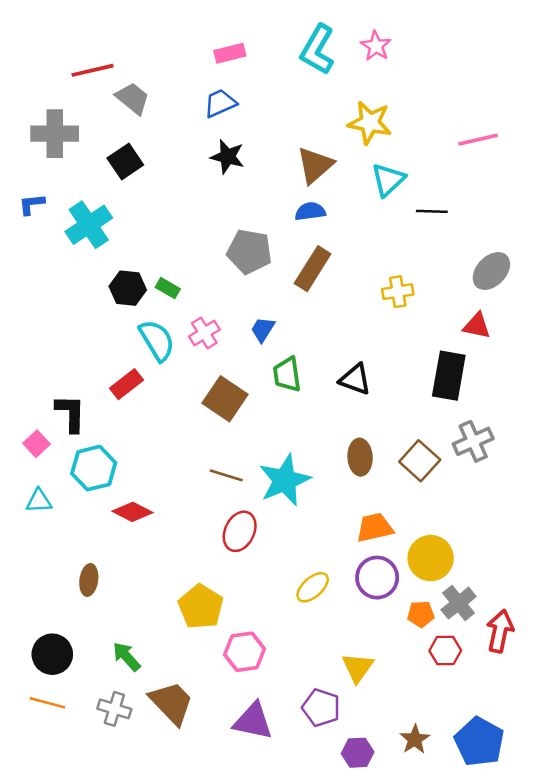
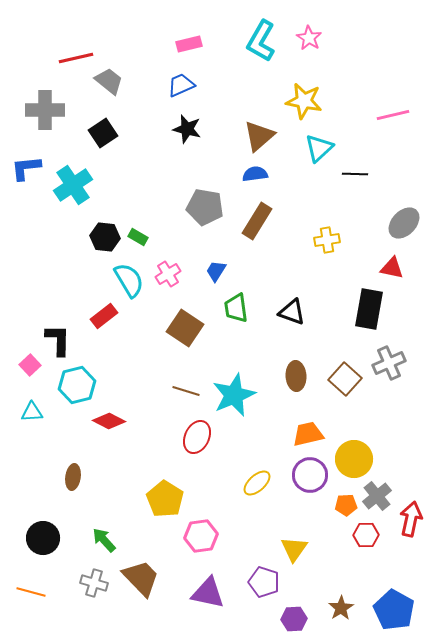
blue L-shape: (32, 204) -> (26, 168), size x1.4
orange line: (47, 703) -> (31, 592), moved

